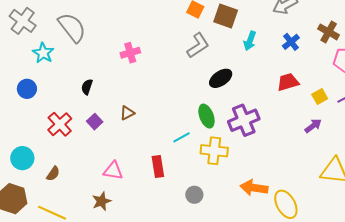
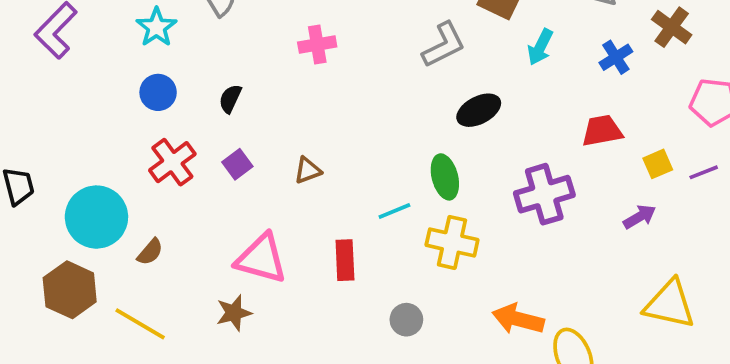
brown cross: (329, 32) -> (672, 27), moved
blue circle: (27, 89) -> (158, 92), moved
brown triangle: (127, 113) -> (308, 170), moved
purple cross: (244, 120) -> (544, 194), moved
cyan circle: (22, 158) -> (96, 217), size x1.4
pink triangle: (113, 171) -> (261, 259), size x1.4

